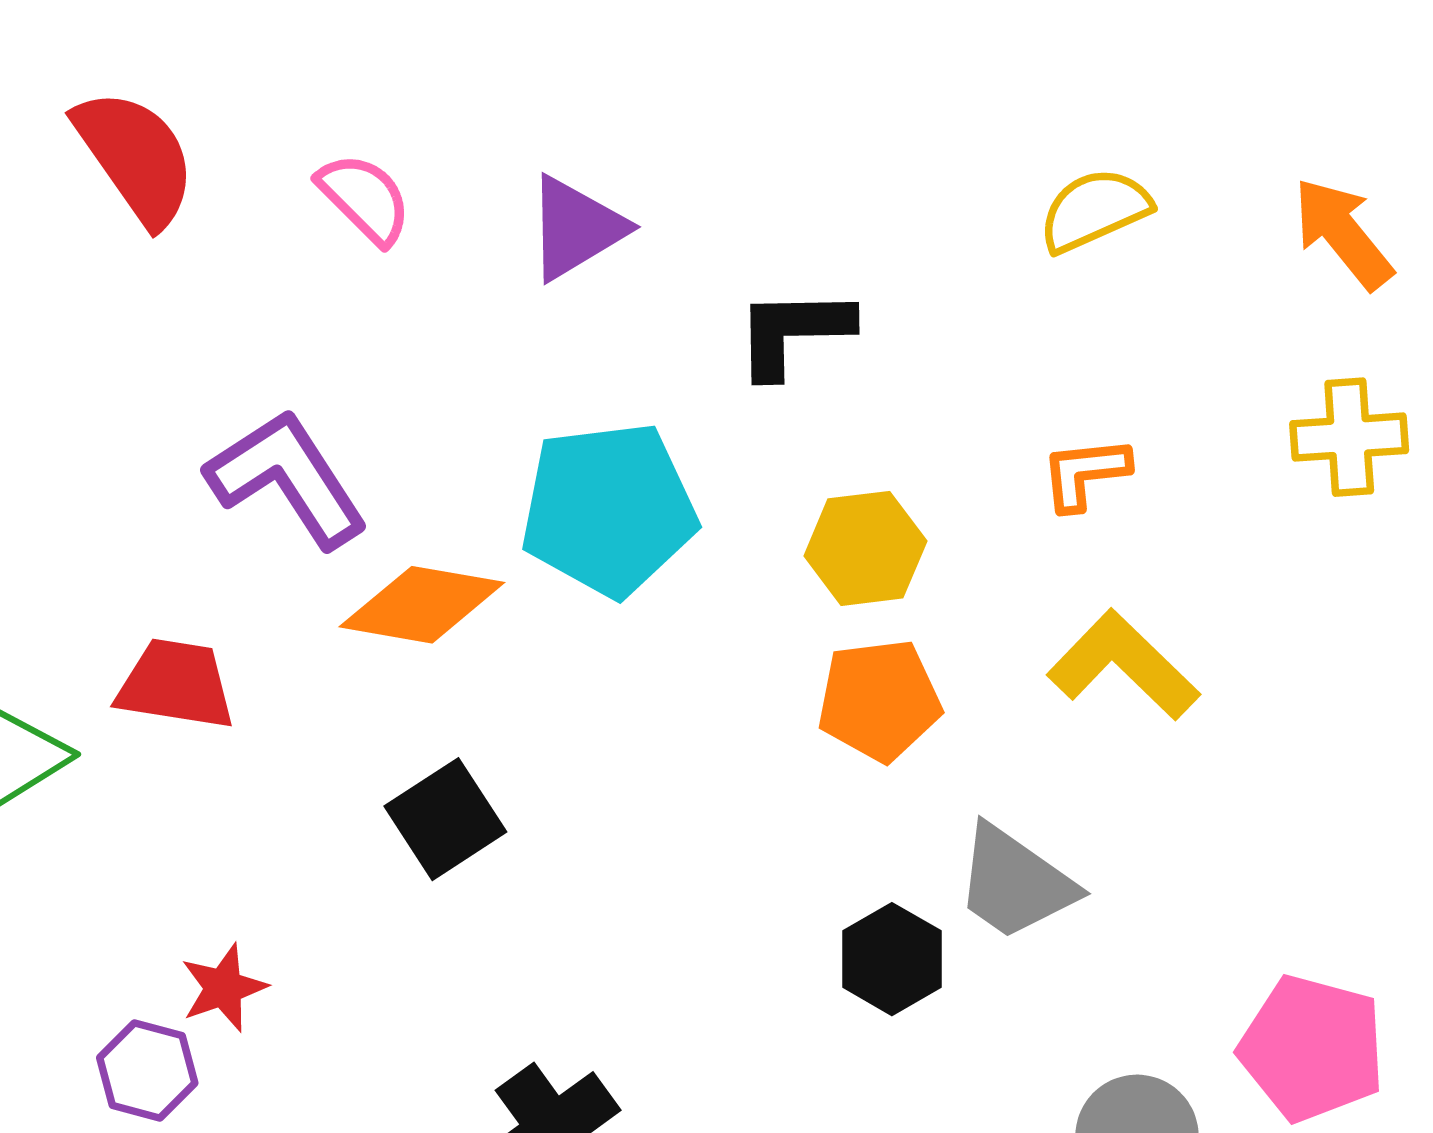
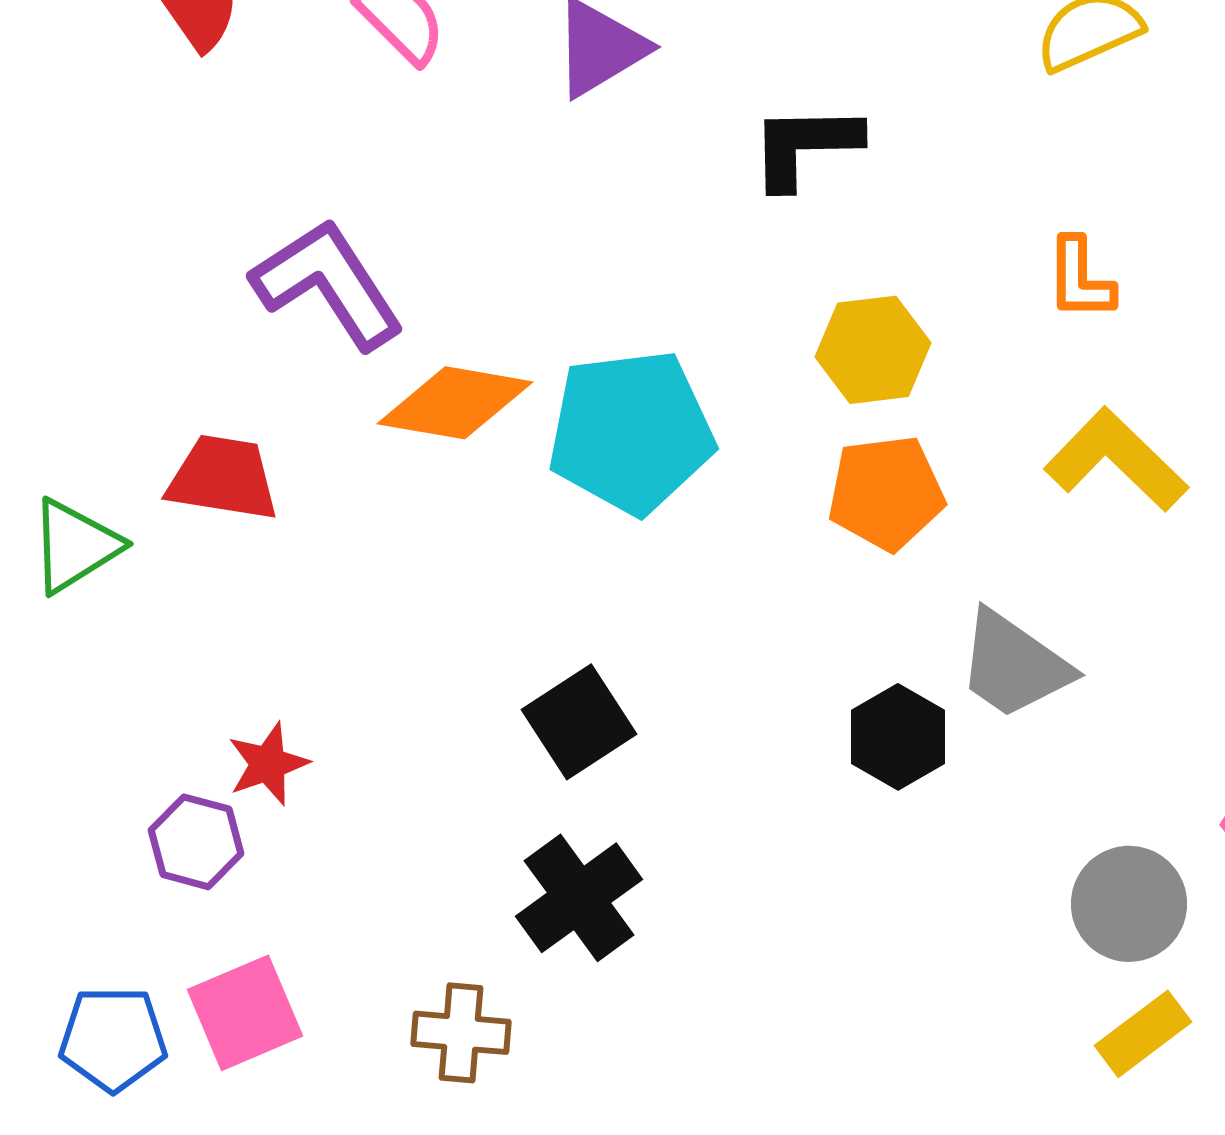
orange L-shape: (1085, 473) -> (1080, 279), turned -84
cyan pentagon: (609, 509) -> (631, 432), moved
black square: (445, 819) -> (579, 722), moved

